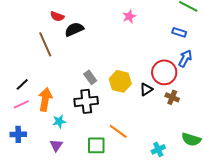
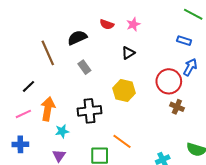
red semicircle: (57, 16) -> (107, 24), moved
gray rectangle: (90, 77) -> (84, 67), moved
black line: (22, 84) -> (28, 86), moved
black triangle: (146, 89) -> (128, 53), moved

